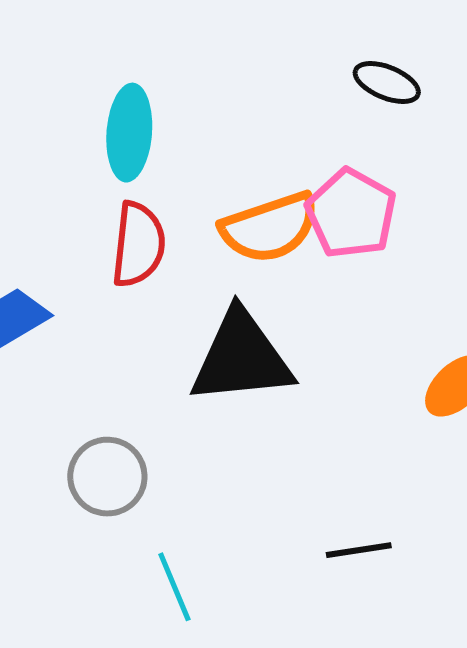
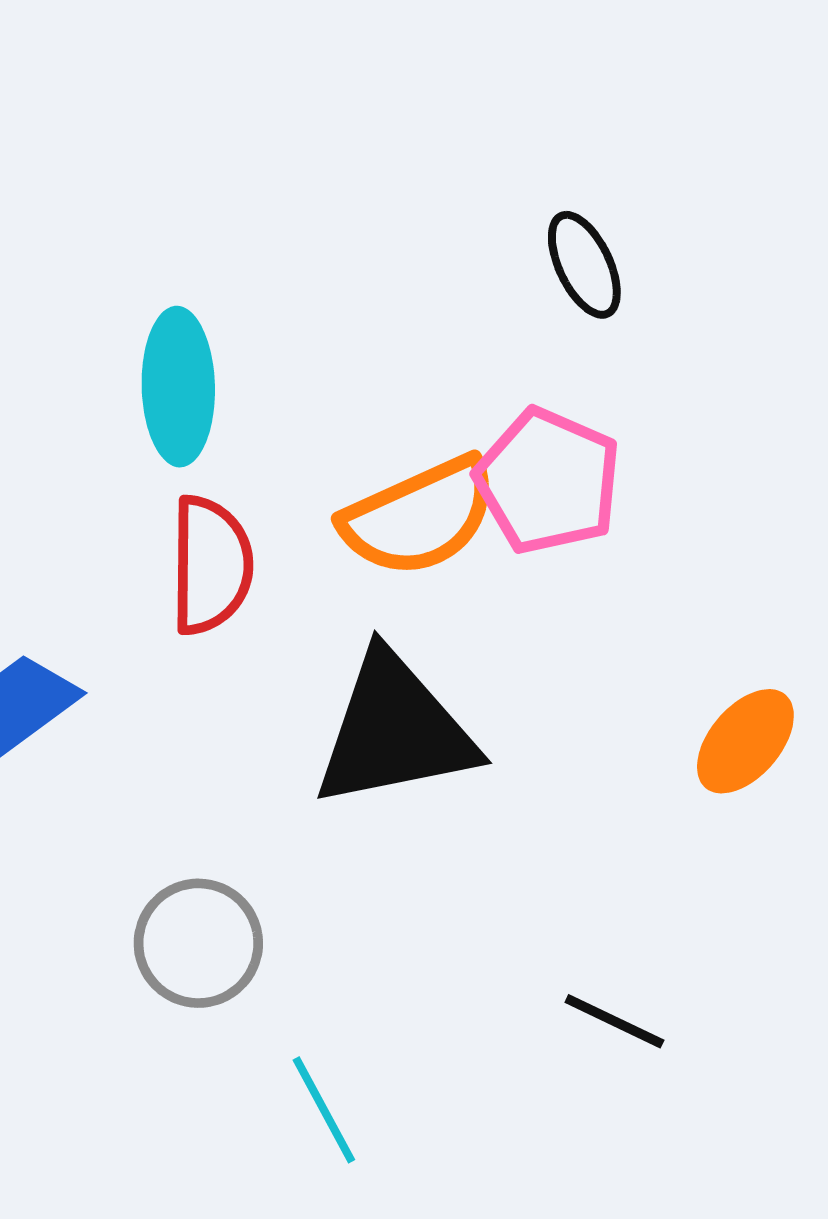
black ellipse: (387, 83) -> (584, 265), turned 48
black line: (359, 550) -> (614, 1021), turned 40

